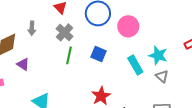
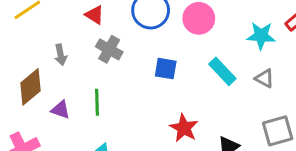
green line: (69, 55) -> (97, 102), moved
cyan star: (158, 55) -> (261, 36), moved

